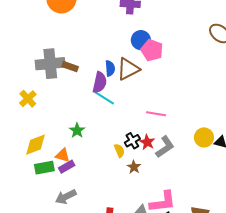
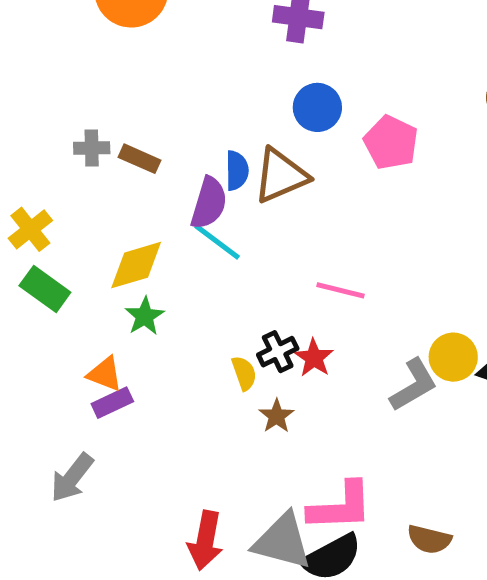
pink pentagon: (152, 50) -> (391, 142), moved
gray cross: (50, 64) -> (92, 148), size x0.5
yellow diamond: (36, 145) -> (136, 265), moved
gray L-shape: (165, 147) -> (414, 385), moved
green rectangle: (44, 168) -> (45, 289), moved, turned 42
gray arrow: (66, 197) -> (72, 478), moved, turned -30

